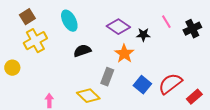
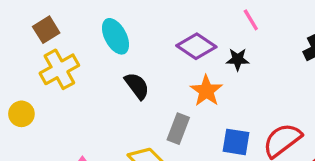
pink line: (166, 22) -> (251, 20), moved
black semicircle: (82, 51) -> (137, 86), turned 72
blue square: (142, 85) -> (236, 142), turned -30

